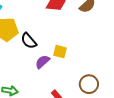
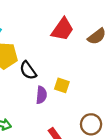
purple semicircle: (42, 62) -> (41, 95), turned 133

